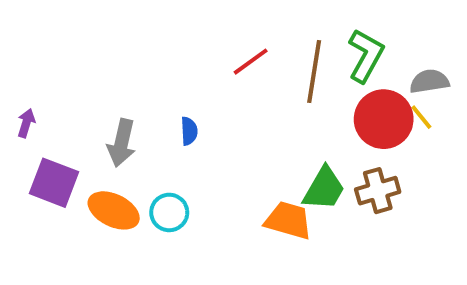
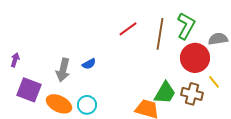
yellow line: (421, 117) -> (214, 82), moved
blue semicircle: (189, 131) -> (89, 64), moved, turned 64
brown cross: (378, 191) -> (192, 94), turned 30

